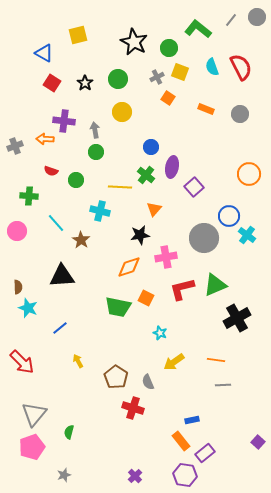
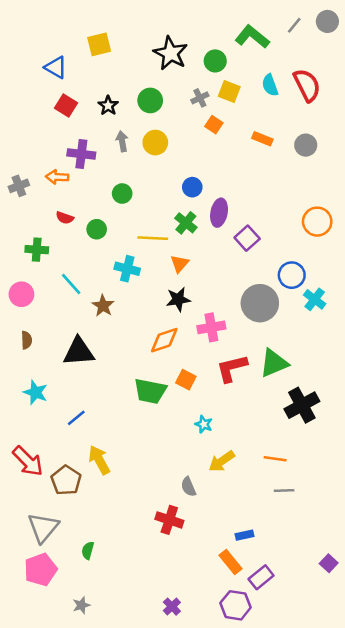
gray arrow: (95, 130) -> (122, 141), moved
orange triangle: (154, 209) -> (180, 264), moved
brown semicircle: (18, 287) -> (27, 340), moved
yellow arrow: (78, 361) -> (99, 460), size x1.6
brown pentagon: (116, 377) -> (66, 480), moved

